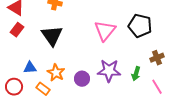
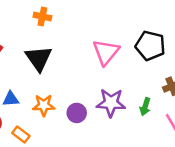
orange star: (56, 73) -> (44, 105), turned -30
orange rectangle: (43, 89) -> (21, 134), moved

